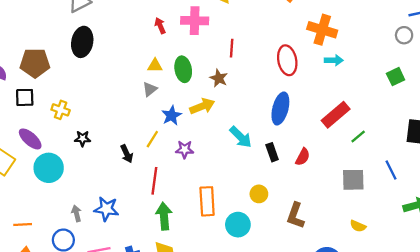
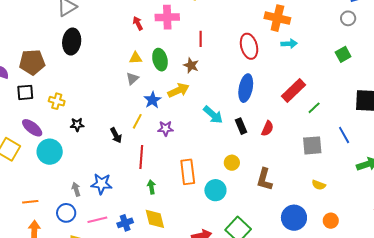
green arrow: (164, 216) -> (151, 187), size x0.6

